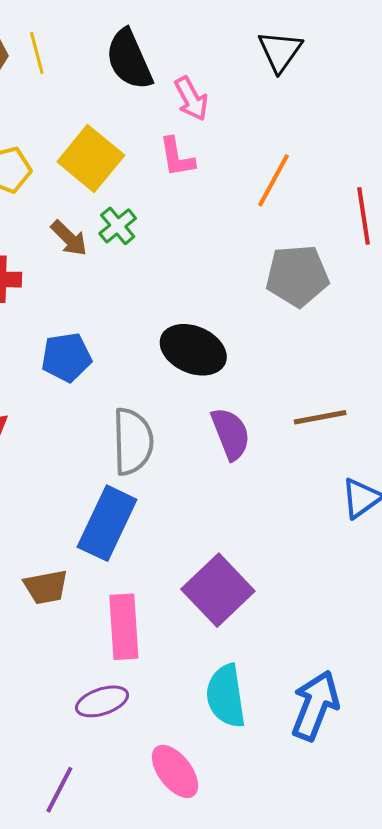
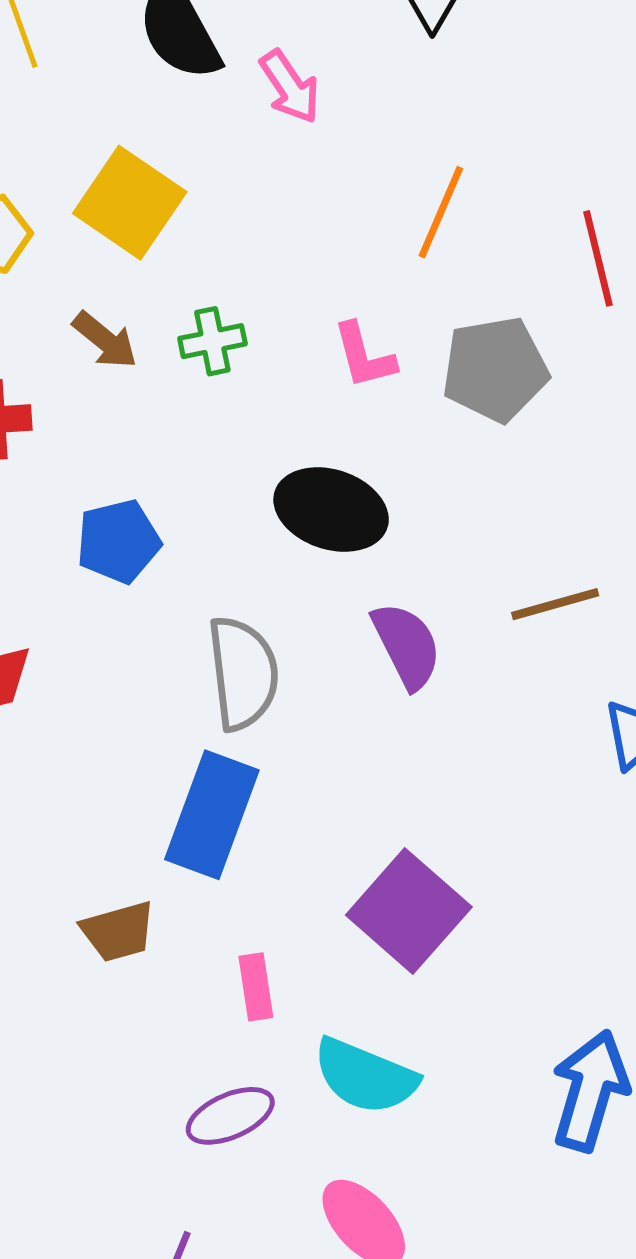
pink L-shape: (177, 157) -> (364, 356), moved
green cross: (118, 226) -> (212, 341), moved, turned 33
pink rectangle: (124, 627) -> (256, 987), size x0.6
cyan semicircle: (226, 696) -> (365, 1076), moved, turned -54

